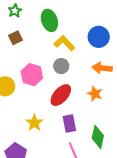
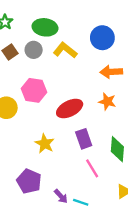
green ellipse: (49, 20) -> (45, 27), turned -55
gray circle: (61, 66) -> (34, 50), moved
red ellipse: (61, 95) -> (70, 109), turned 30

